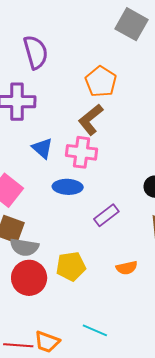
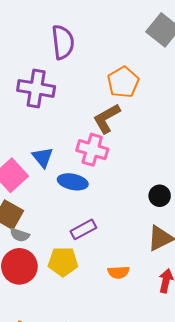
blue triangle: (42, 148) -> (43, 157), moved
purple rectangle: (106, 215) -> (83, 229), moved
gray semicircle: (24, 247) -> (20, 235), size x0.7

